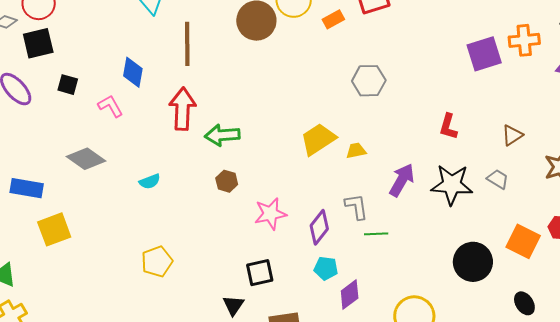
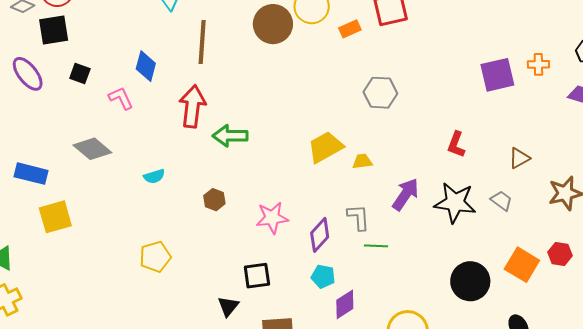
orange cross: (524, 40) -> (538, 64), size x0.7
brown hexagon: (227, 181) -> (214, 200), moved

